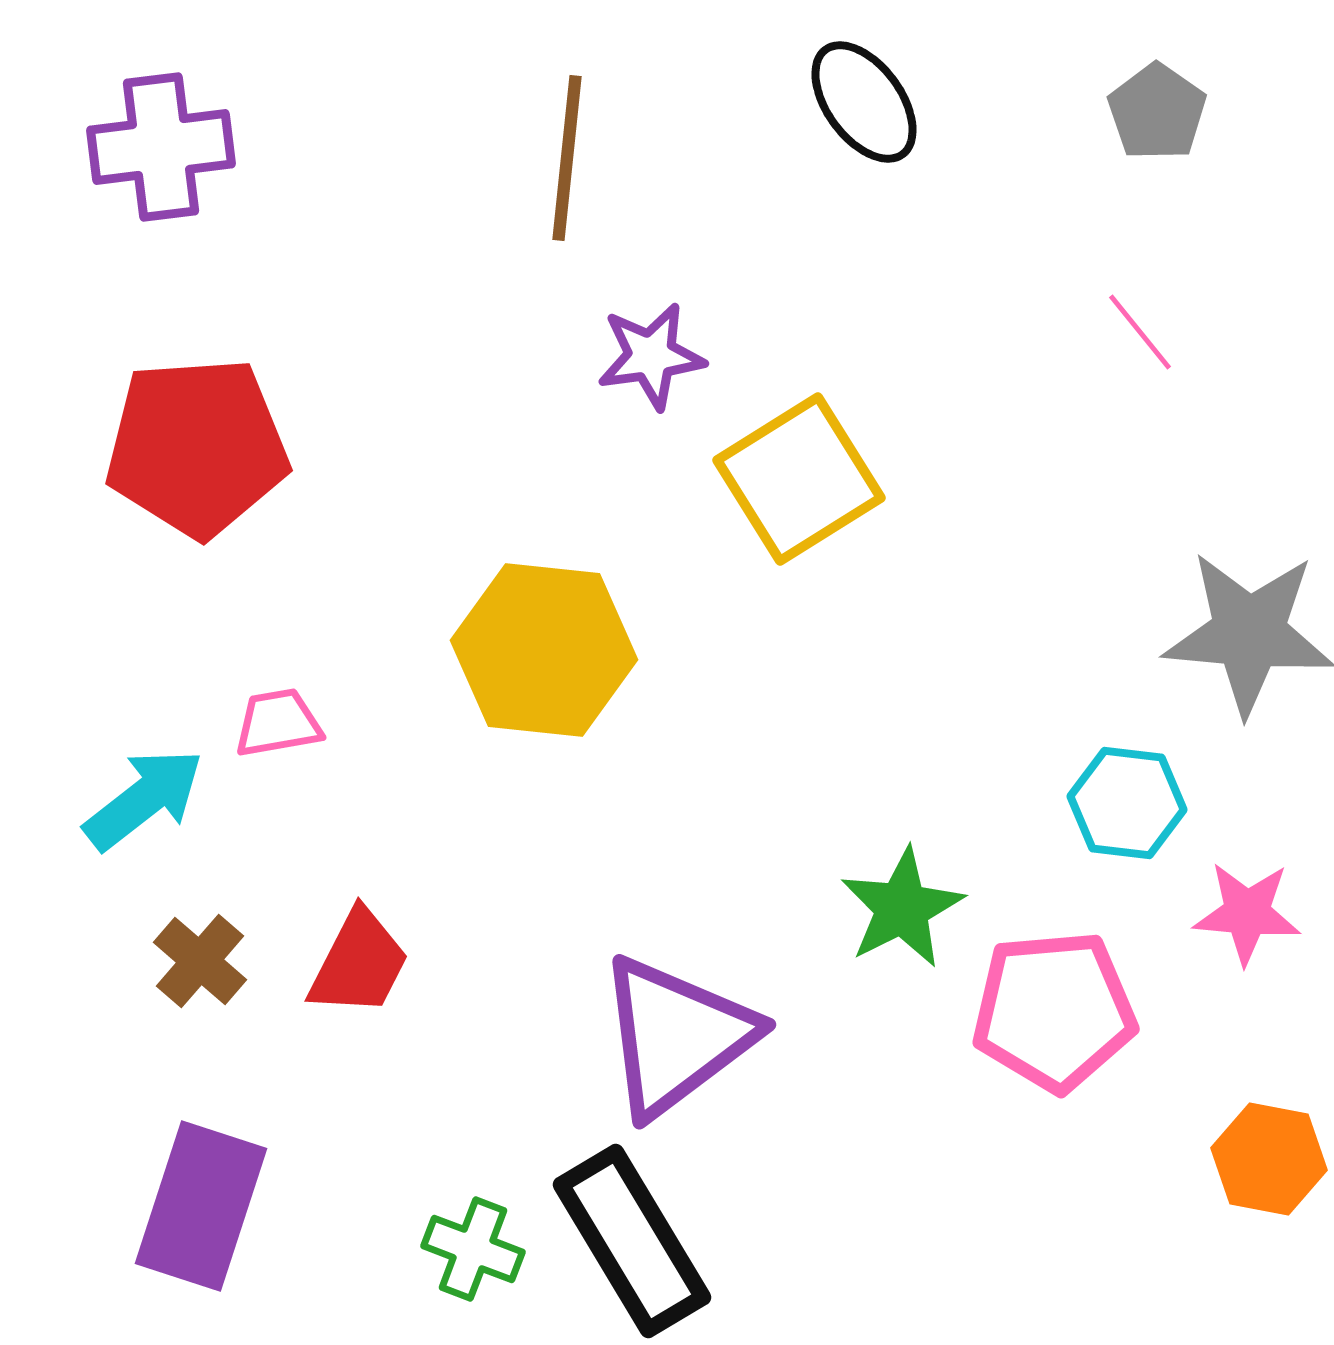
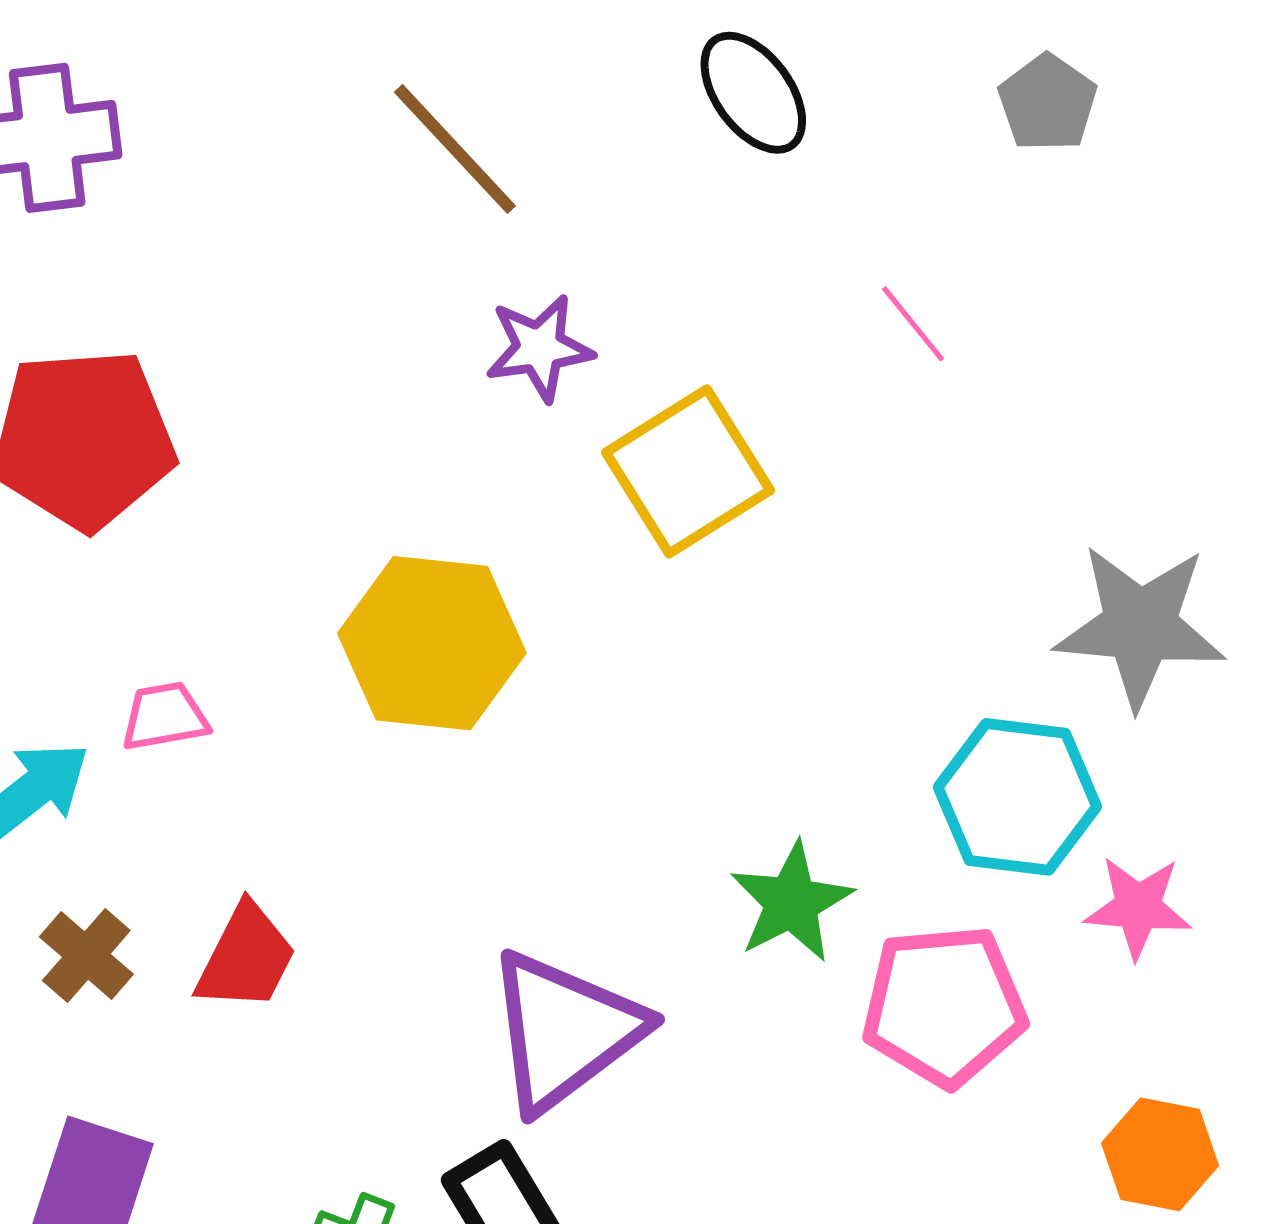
brown line: (567, 158) -> (455, 149), turned -49
pink line: (1140, 332) -> (913, 324), moved
cyan hexagon: (1127, 803) -> (1017, 797), size x1.4

